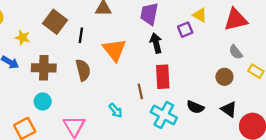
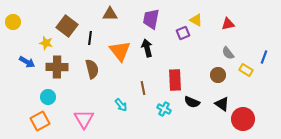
red triangle: (236, 20) -> (228, 24), size x0.6
yellow star: (22, 38) -> (46, 43), moved
black arrow: (156, 43) -> (147, 48), moved
red rectangle: (163, 77) -> (175, 80), moved
cyan circle: (43, 101) -> (48, 97), moved
cyan cross: (164, 115) -> (164, 109), size x0.6

